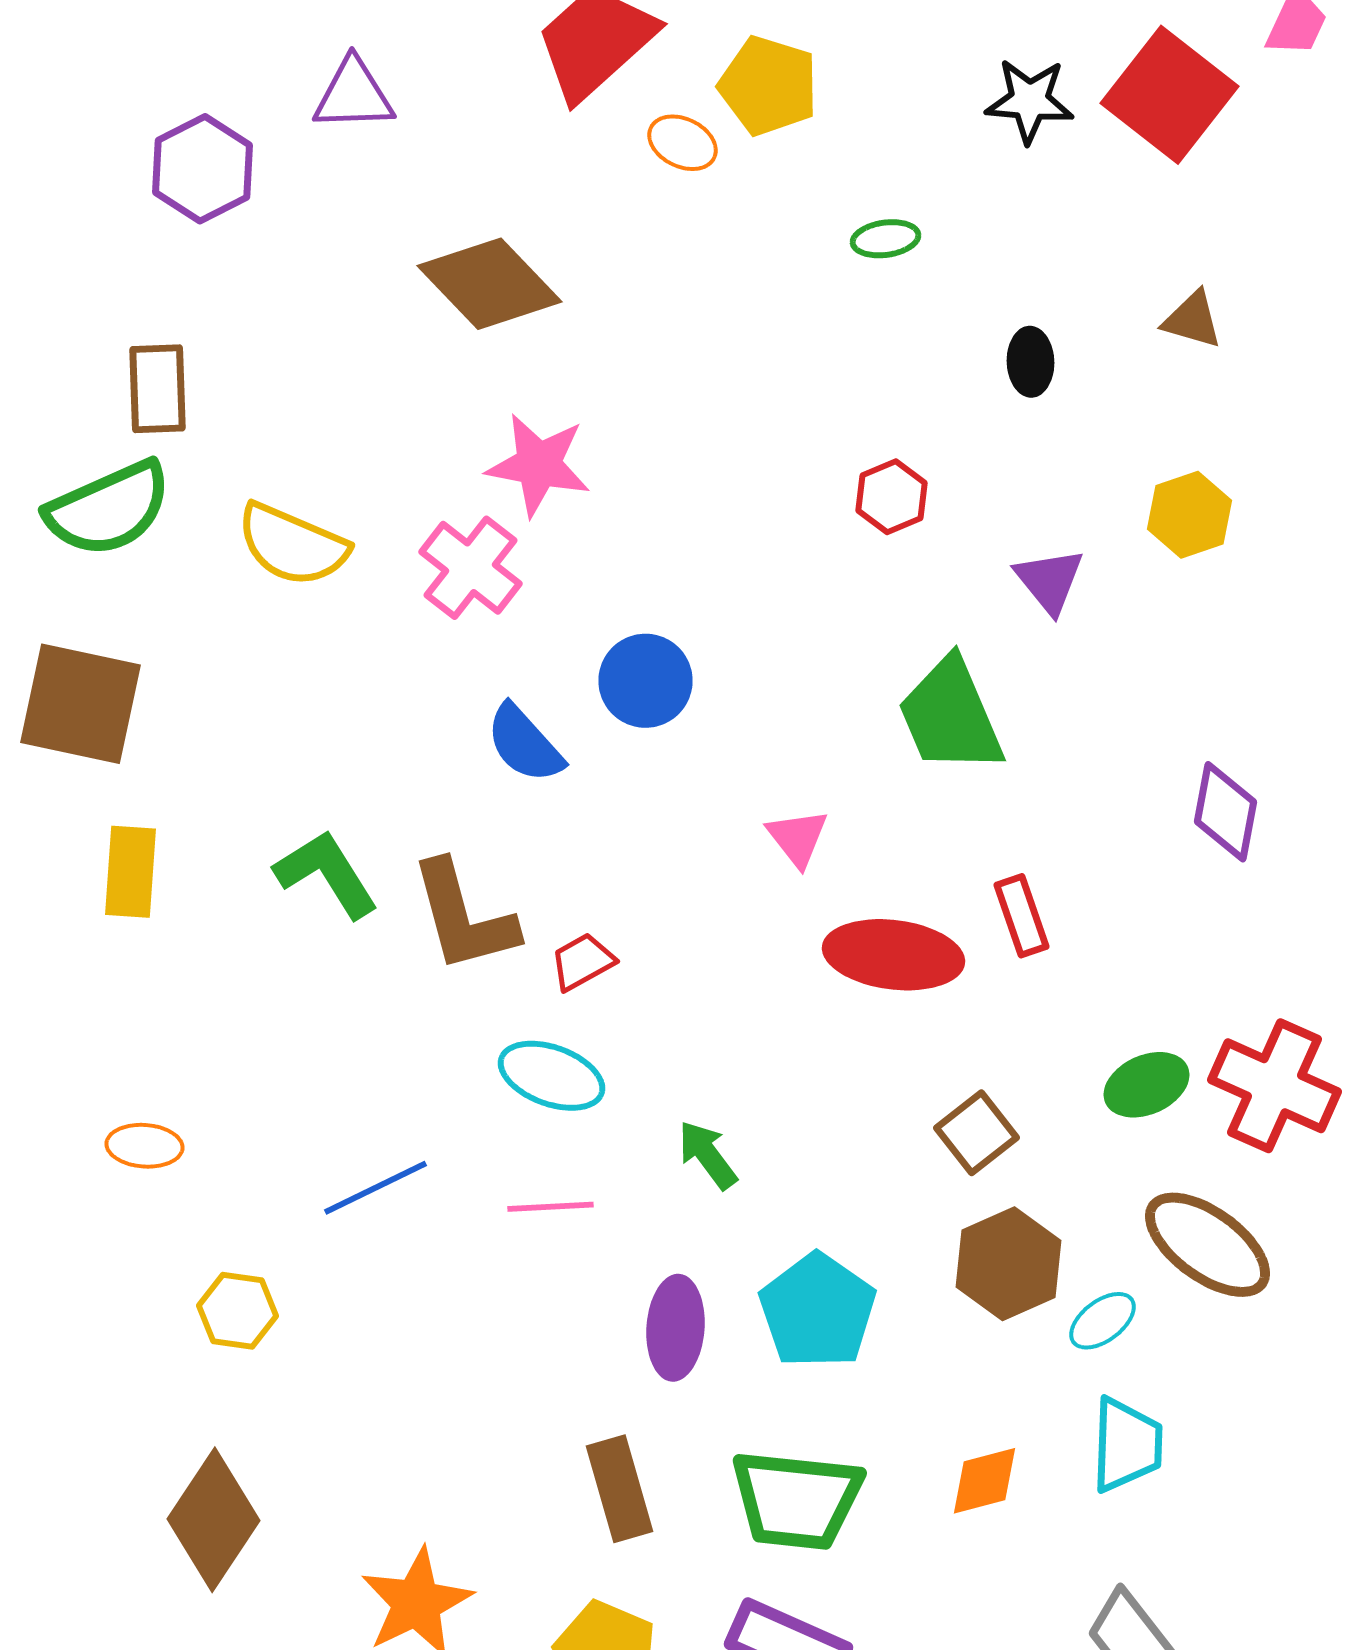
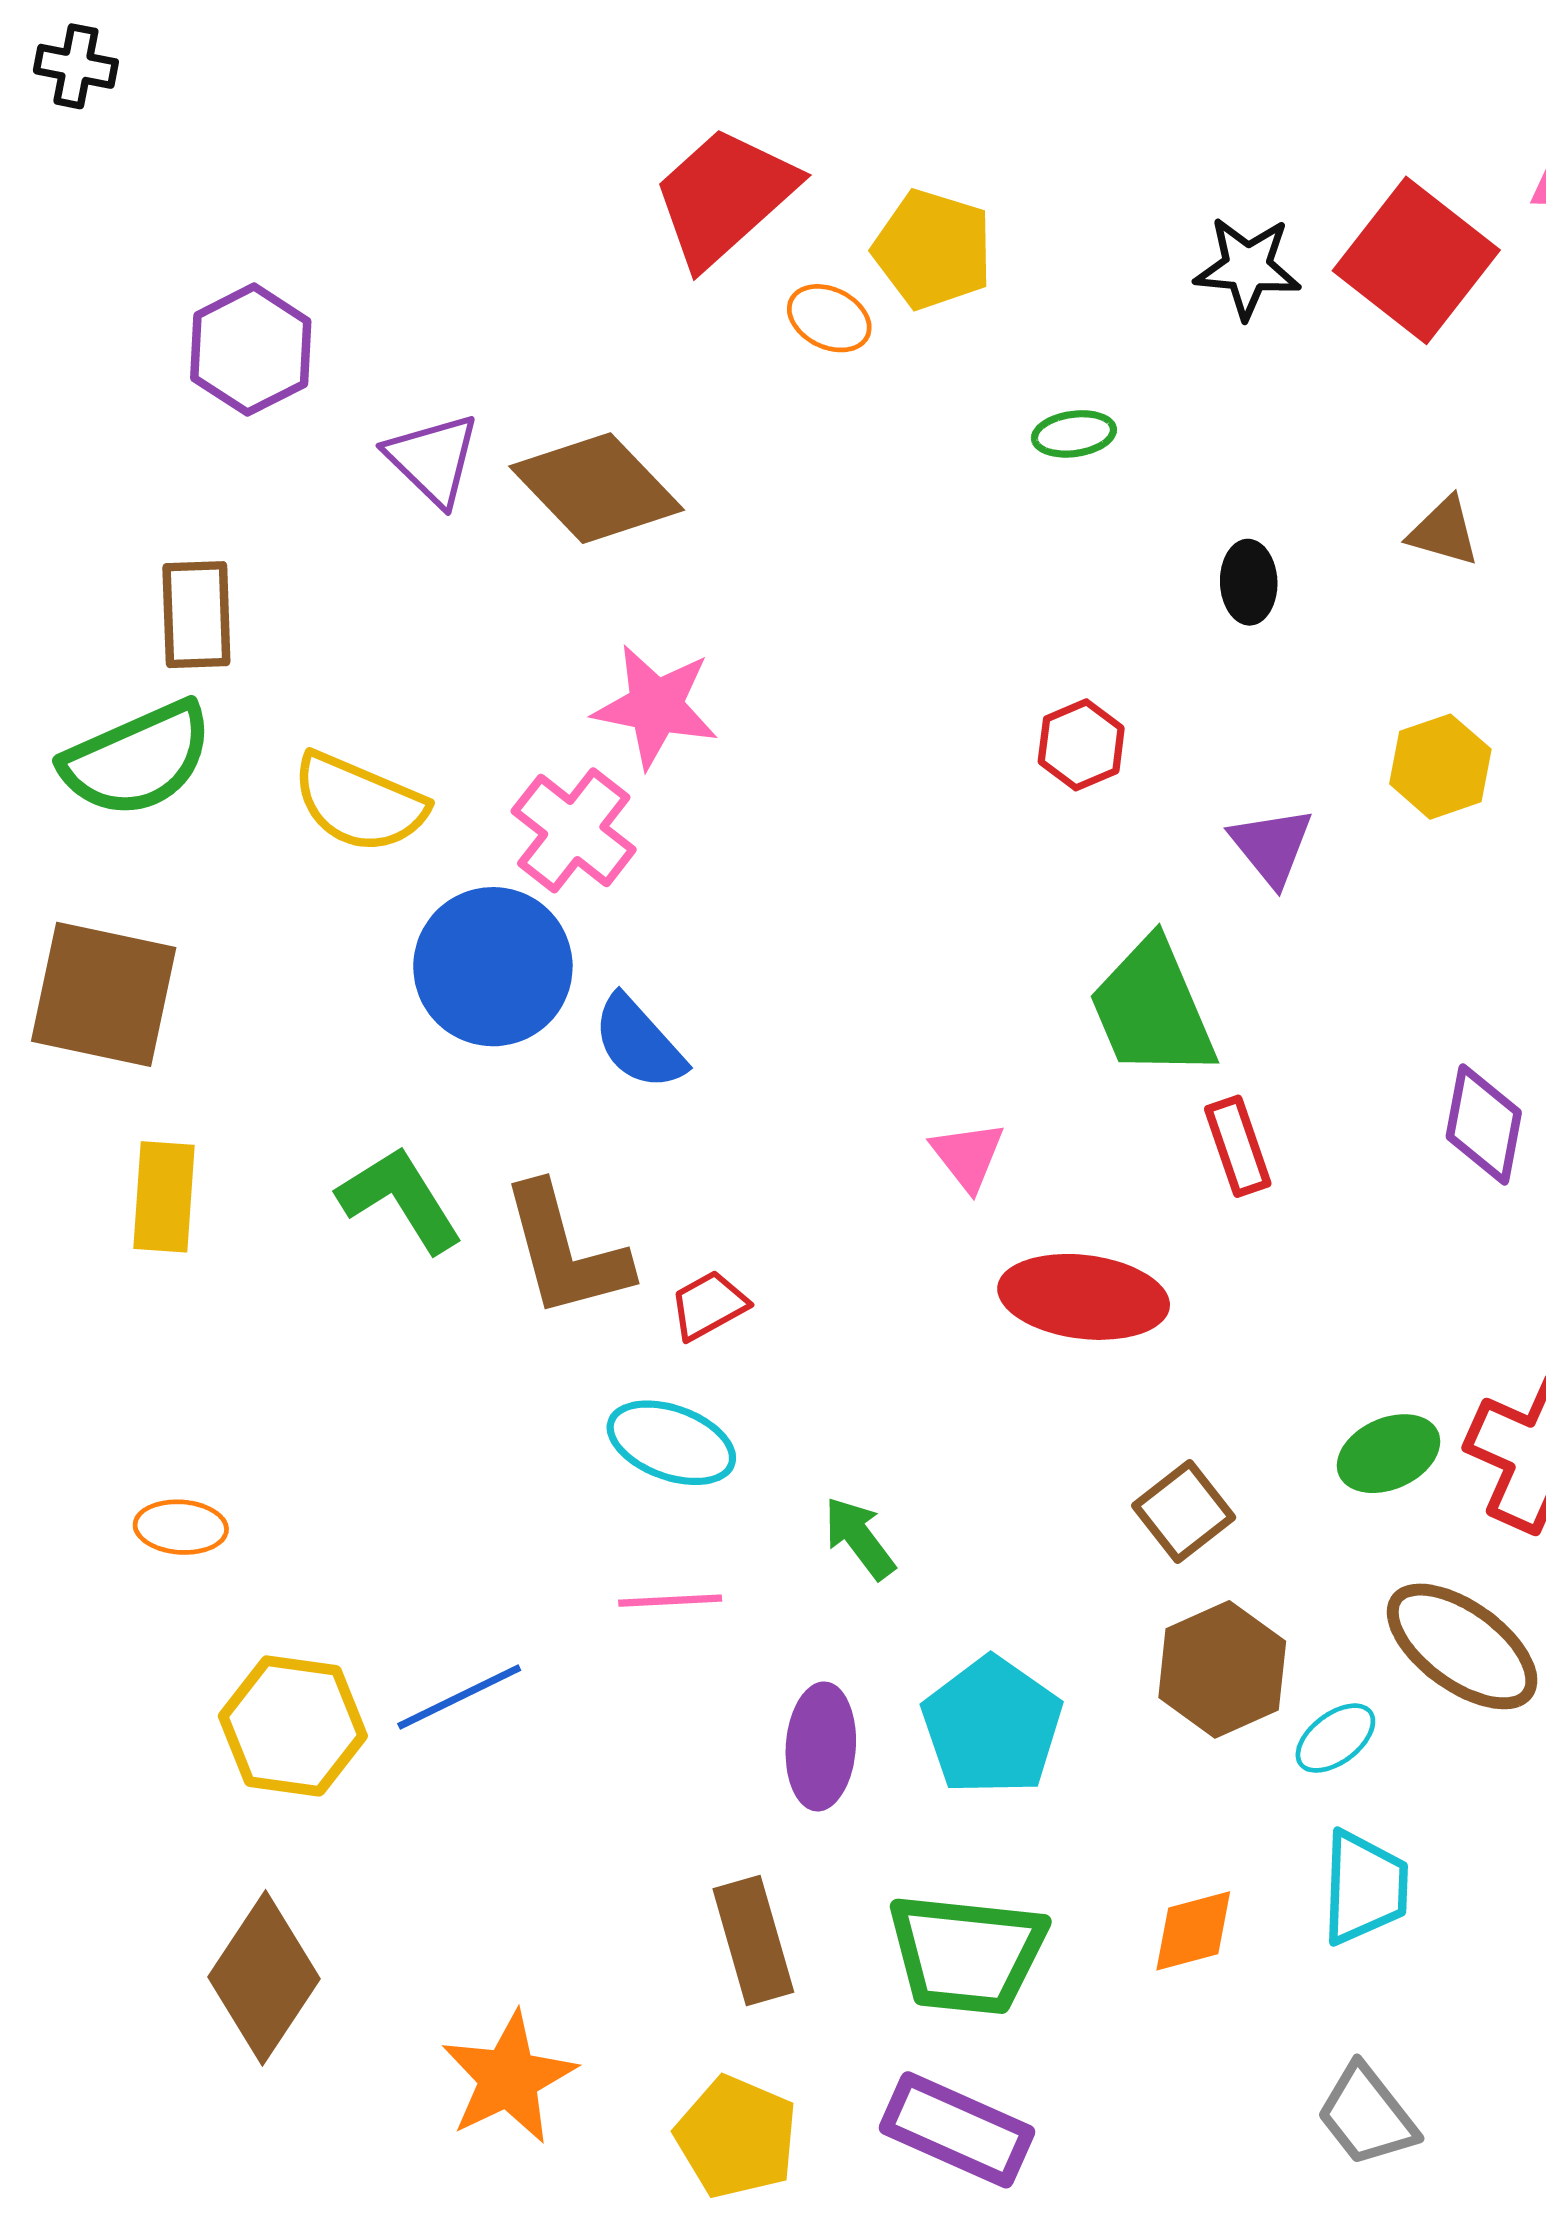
purple triangle: (354, 95) -> (433, 459), moved, turned 46
blue circle: (646, 681) -> (493, 967), moved, size x1.4
red rectangle: (1022, 916) -> (1238, 1146), moved
blue line: (376, 1188) -> (459, 1697), moved
yellow hexagon: (238, 1311) -> (293, 1726), size x1.5

